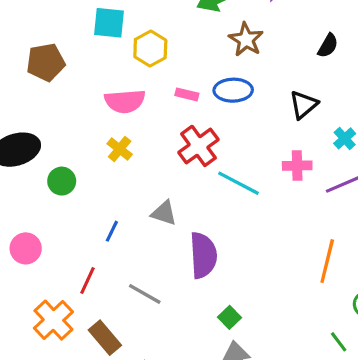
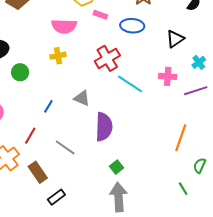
pink rectangle: (187, 94) -> (100, 15), moved
yellow cross: (120, 149) -> (58, 56), turned 35

